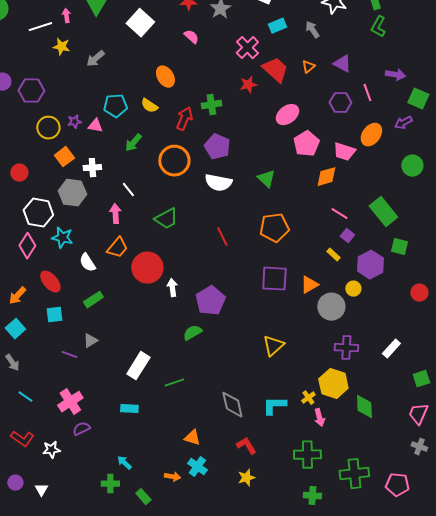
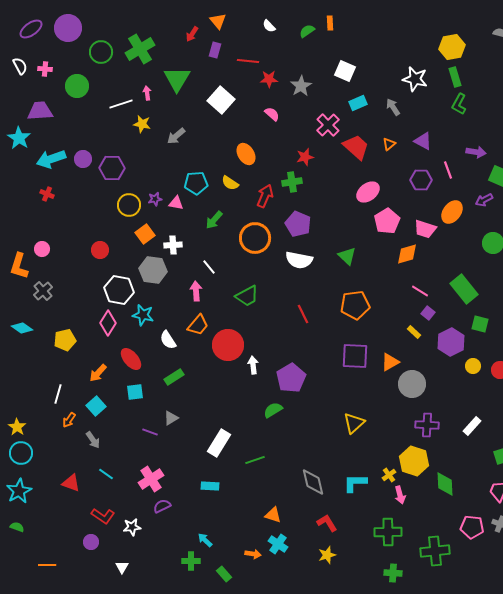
red star: (248, 85) -> (305, 157), moved
yellow circle: (353, 289) -> (473, 366), moved
purple circle: (15, 483) -> (91, 542), moved
pink pentagon: (397, 485) -> (472, 527), moved

